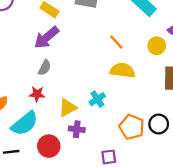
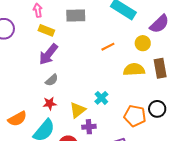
orange line: (116, 42) -> (108, 47), turned -64
gray semicircle: (45, 68) -> (52, 80), turned 32
yellow semicircle: (122, 70) -> (134, 70), moved

